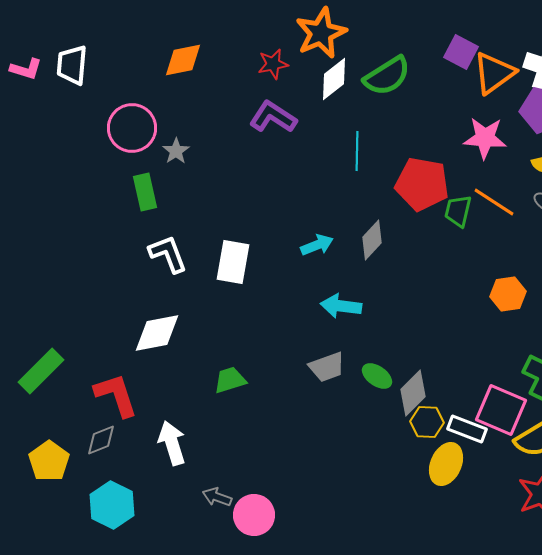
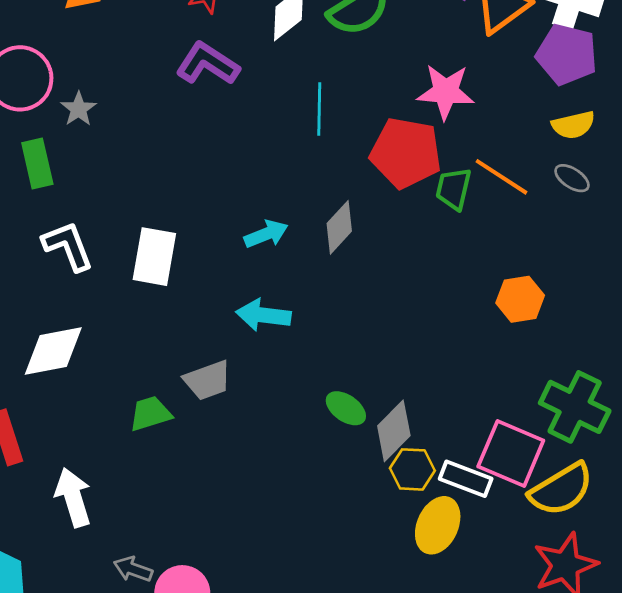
pink star: (485, 138) -> (446, 92), moved
cyan arrow: (341, 306) -> (263, 315), moved
gray trapezoid: (327, 367) -> (208, 380), moved

